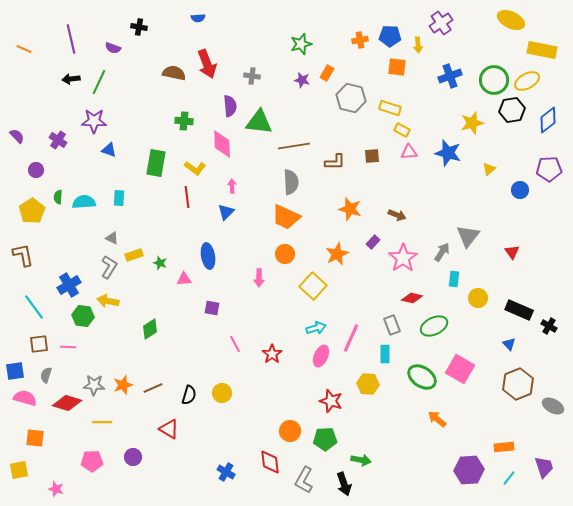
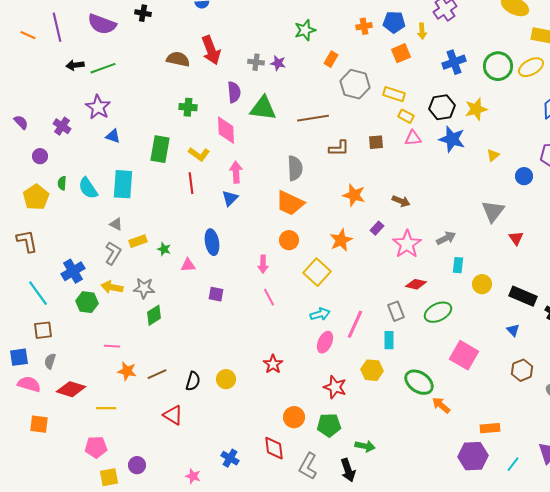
purple line: (71, 39) -> (57, 27), moved
purple semicircle: (113, 48) -> (102, 24), moved, size x1.8
orange square: (397, 67) -> (401, 53), turned -30
purple star: (302, 80) -> (278, 63), moved
green line: (99, 82) -> (103, 68), turned 45
black hexagon: (512, 110) -> (442, 107), moved
purple star: (94, 121) -> (98, 107), turned 30
brown line: (294, 146) -> (313, 118), moved
pink arrow: (232, 186) -> (236, 172), size x1.5
cyan rectangle: (119, 198) -> (123, 184), size x1.8
cyan semicircle: (84, 202) -> (88, 188), turned -120
gray triangle: (468, 236) -> (493, 211), moved
gray arrow: (442, 252) -> (446, 238), turned 30
pink line: (235, 344) -> (269, 297), moved
pink line: (68, 347) -> (112, 346), moved
red star: (272, 354) -> (273, 364), moved
green ellipse: (422, 377) -> (419, 382), moved
brown hexagon: (518, 384) -> (522, 370), size x0.7
gray star: (94, 385) -> (144, 288), moved
orange star: (123, 385) -> (127, 371), turned 30
orange rectangle: (504, 447) -> (490, 428), moved
purple circle: (133, 457) -> (137, 465), moved
yellow square: (19, 470) -> (109, 477), moved
pink star: (56, 489) -> (193, 476), moved

